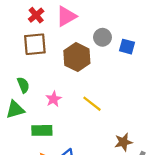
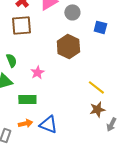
gray circle: (102, 37) -> (72, 12), moved
brown hexagon: (77, 57) -> (68, 46), moved
yellow line: (92, 104) -> (96, 87), moved

